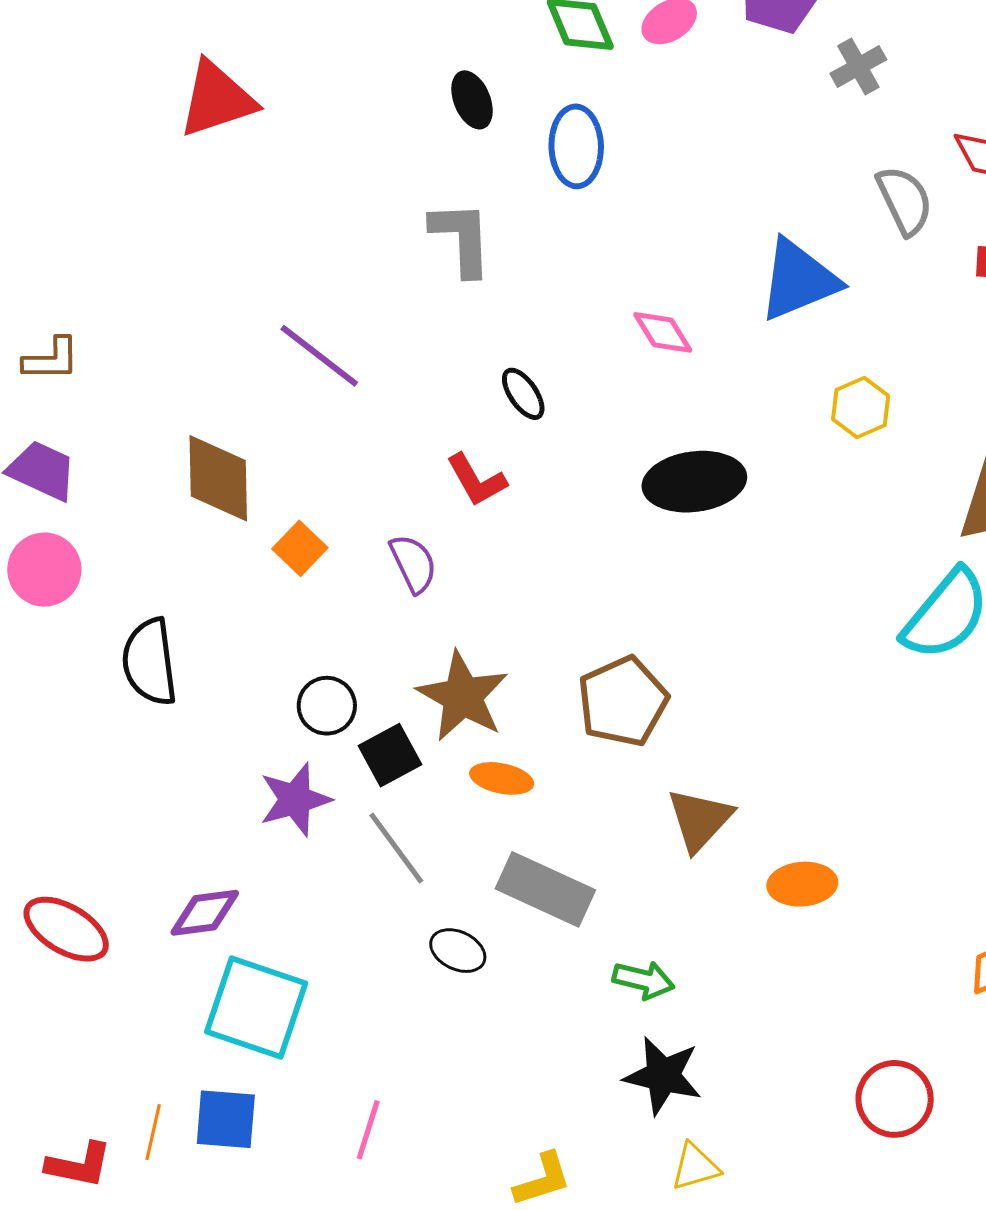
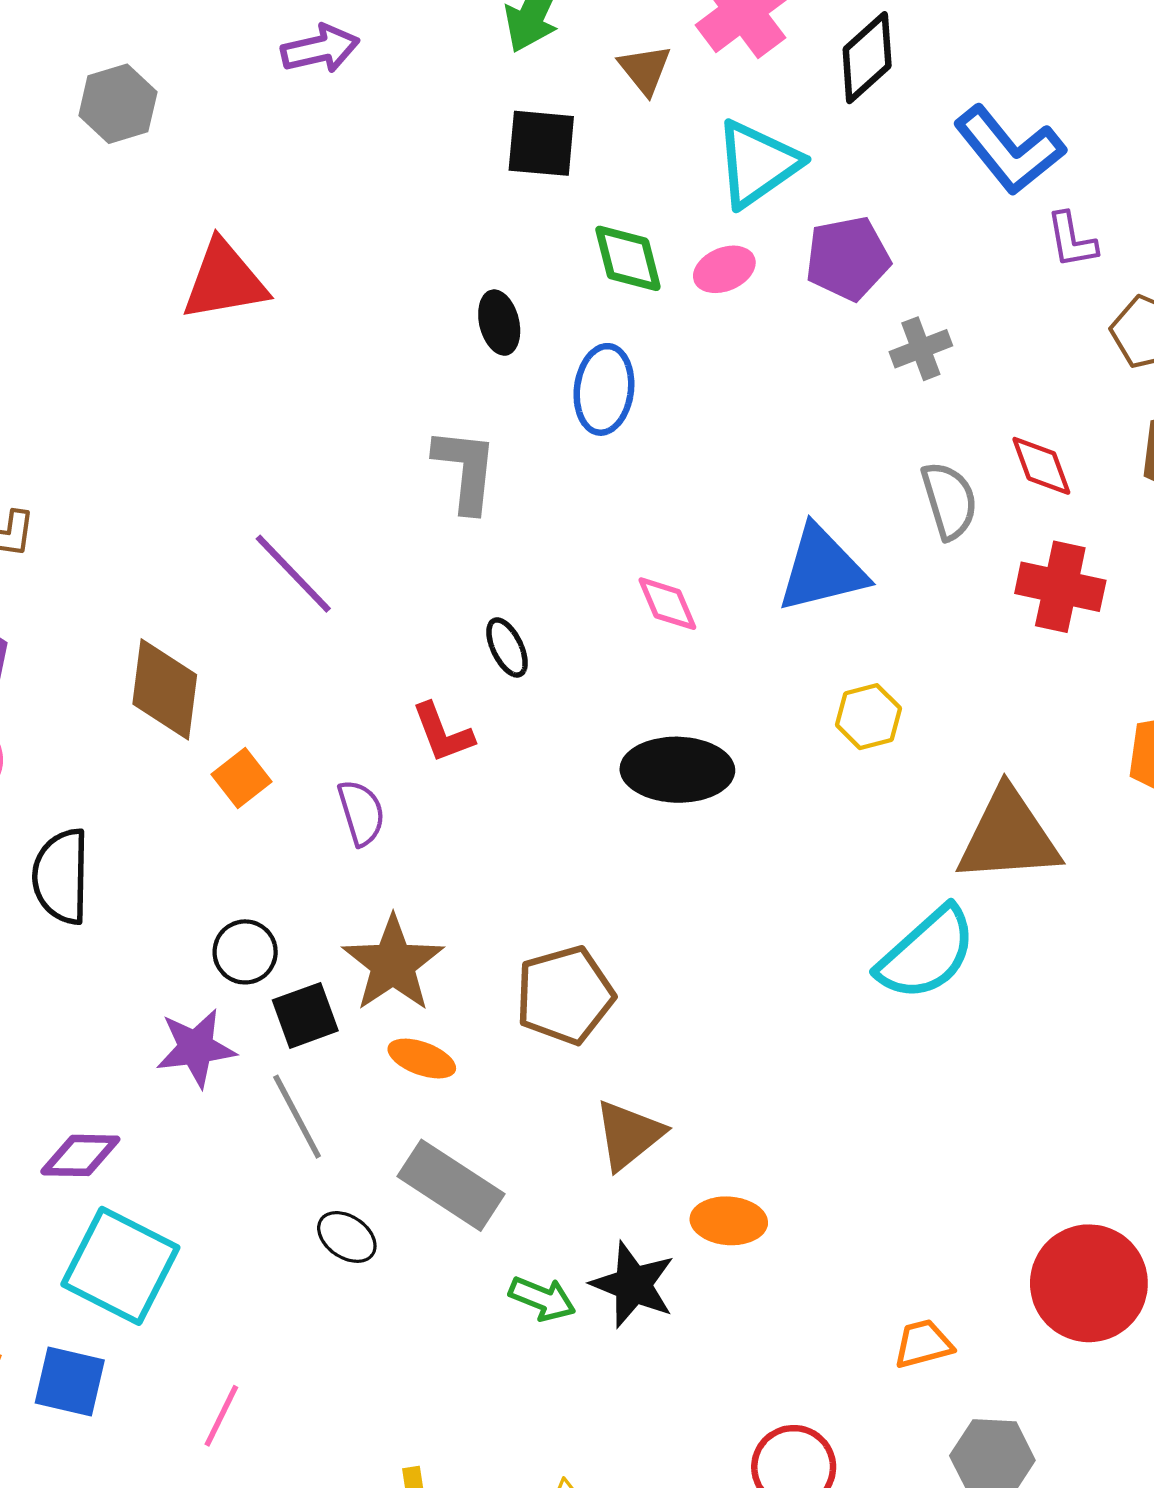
black star: (663, 1076) -> (633, 1285), moved

